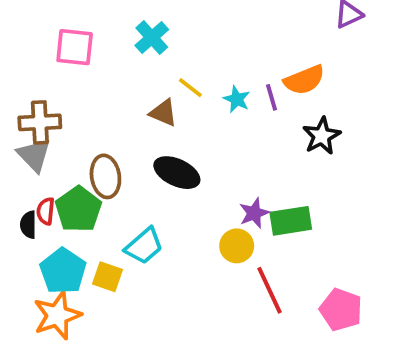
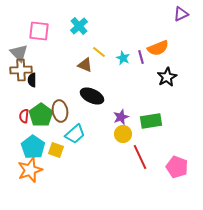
gray triangle: (34, 155) -> (19, 53), moved
brown ellipse: (105, 176) -> (60, 111), moved
purple star: (254, 213) -> (121, 117), moved
black semicircle: (28, 225) -> (32, 80), moved

